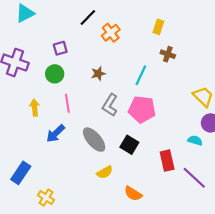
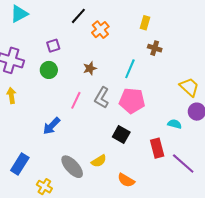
pink line: (67, 103) -> (76, 100), moved, turned 36
yellow arrow: (35, 108) -> (11, 95), moved
gray ellipse: (94, 140) -> (72, 167), moved
cyan semicircle: (195, 140) -> (175, 124), moved

